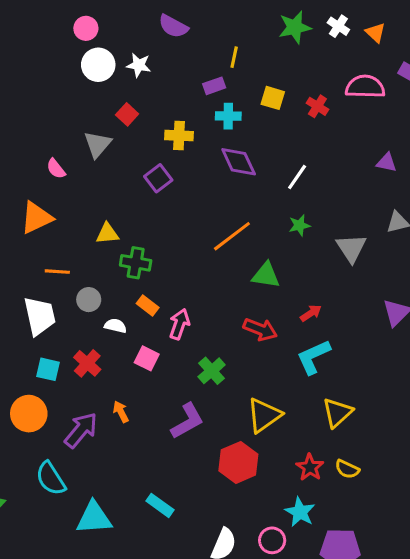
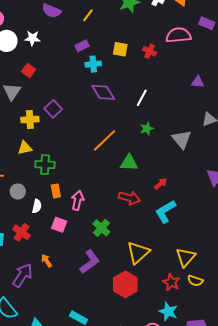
yellow line: (234, 57) -> (88, 15), moved, turned 32
yellow cross: (179, 136) -> (30, 119), moved
orange rectangle: (148, 305) -> (56, 191), turned 48
white semicircle: (116, 326) -> (37, 206), turned 96
yellow triangle: (337, 413) -> (186, 257), moved

